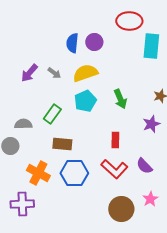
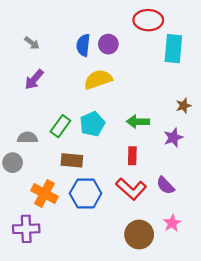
gray arrow: (54, 73) -> (32, 43), moved
green arrow: (120, 99) -> (138, 122), moved, turned 114
cyan pentagon: (85, 101) -> (92, 124), moved

